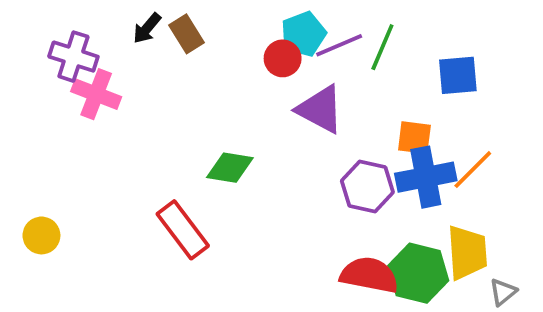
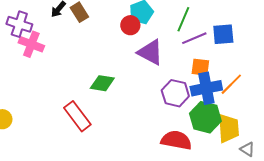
purple line: (339, 45) -> (194, 38), moved
green hexagon: (418, 273) -> (205, 117), moved
gray triangle: (503, 292) -> (247, 149), turned -49

